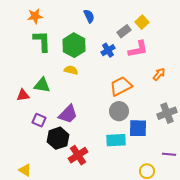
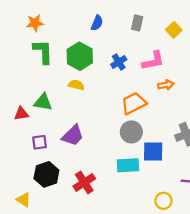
blue semicircle: (89, 16) -> (97, 23), turned 48
yellow square: (142, 22) -> (174, 30), moved
gray rectangle: (124, 31) -> (137, 23), moved, turned -40
orange arrow: (159, 74) -> (166, 85), moved, turned 40
purple square: (39, 120) -> (40, 142), turned -32
black hexagon: (58, 138) -> (46, 174), moved

